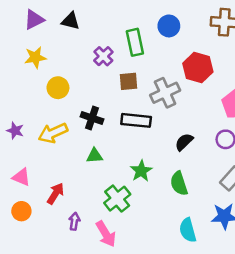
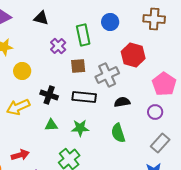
black triangle: (71, 21) -> (41, 18), moved
black semicircle: (184, 142) -> (122, 102), moved, turned 35
green star: (141, 171) -> (80, 128), moved, turned 30
green semicircle: (179, 183) -> (118, 133), moved
red arrow: (55, 194) -> (20, 155), turned 42

